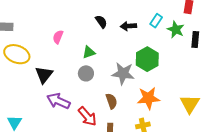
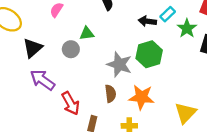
black arrow: (128, 26) -> (147, 21), moved
gray circle: (86, 73) -> (71, 49), moved
brown semicircle: (111, 101) -> (110, 94), moved

